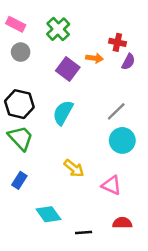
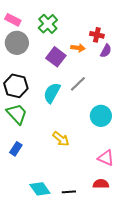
gray circle: (21, 52) -> (17, 43), size x1.5
gray line: (116, 111) -> (78, 84), moved
pink triangle: (111, 185) -> (106, 158), moved
cyan diamond: (48, 214) -> (40, 189), moved

